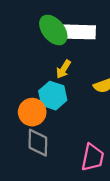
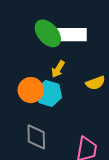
orange circle: (32, 112) -> (31, 90), moved

